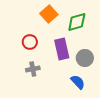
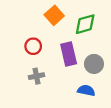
blue semicircle: (78, 82) -> (86, 90), turned -35

